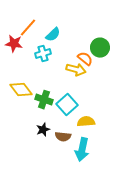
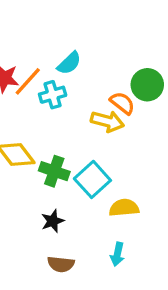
orange line: (28, 28) -> (28, 81), moved
brown semicircle: (63, 137) -> (61, 264), moved
cyan arrow: (82, 150) -> (117, 254), size x0.6

